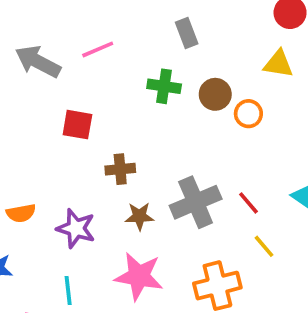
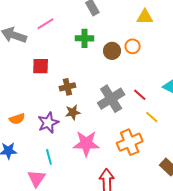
brown circle: (215, 94) -> (112, 51), moved
brown star: (139, 216) -> (73, 112), moved
purple star: (76, 228) -> (48, 123), turned -30

